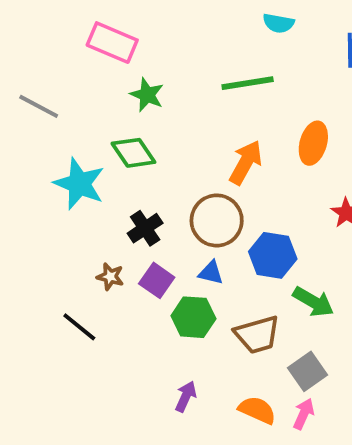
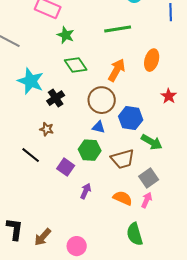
green diamond: (133, 153) -> (76, 65), moved
black cross: (145, 228) -> (56, 98), moved
purple square: (157, 280) -> (66, 167), moved

